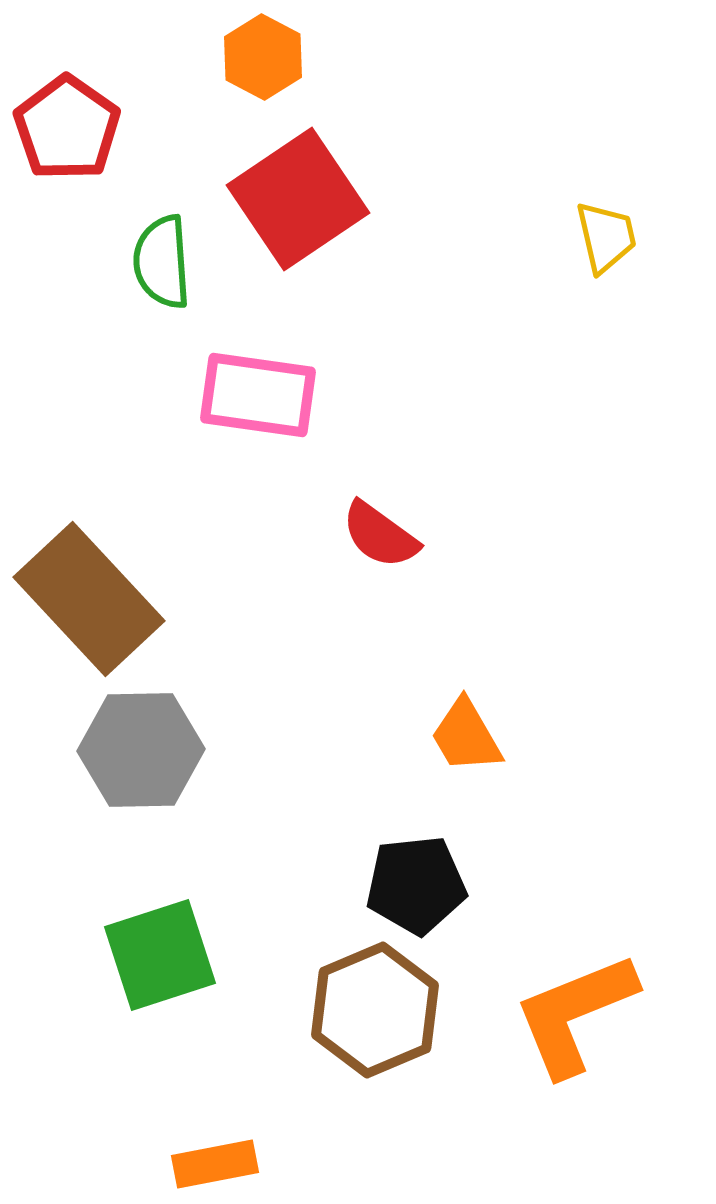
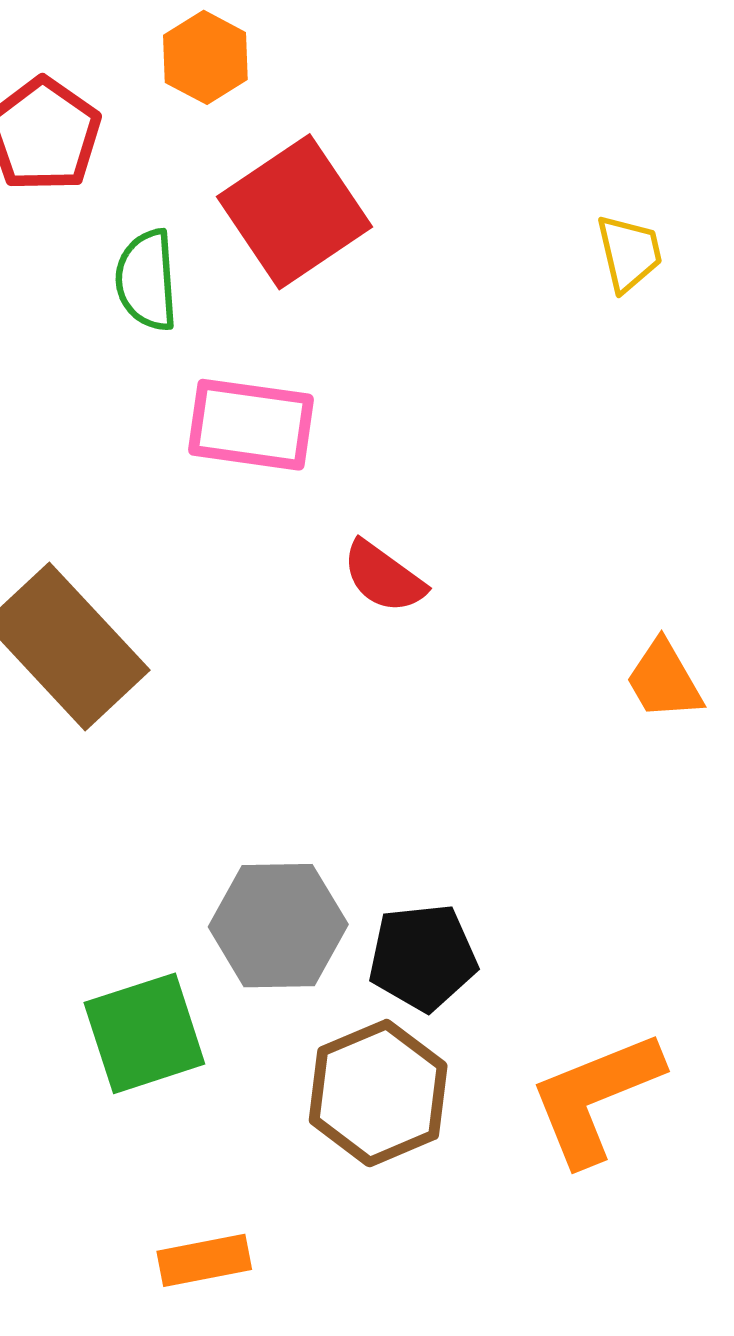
orange hexagon: (263, 57) -> (205, 57), moved
orange trapezoid: (466, 736) -> (664, 680), moved
gray hexagon: (141, 750) -> (278, 926), moved

